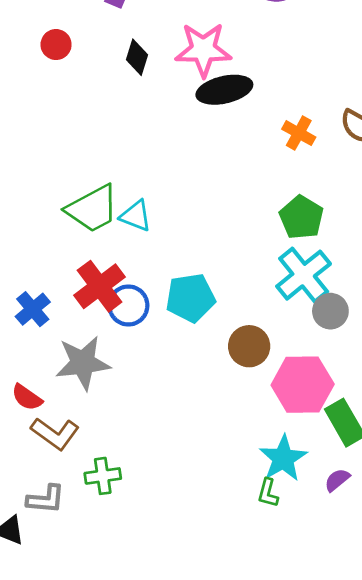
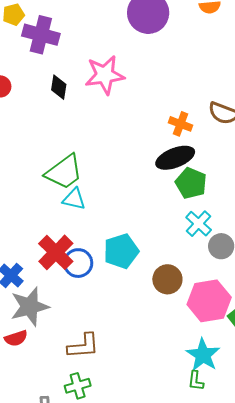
black ellipse: (224, 90) -> (175, 158), moved
green trapezoid: (92, 209) -> (64, 172), moved
cyan cross: (304, 275) -> (199, 224), size x0.7
gray star: (83, 363) -> (30, 307), moved
red semicircle: (27, 397) -> (16, 338), turned -45
brown L-shape: (55, 434) -> (83, 346), moved, turned -32

